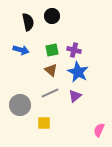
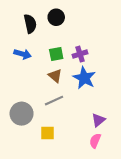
purple cross: (74, 50) -> (80, 54), turned -32
purple triangle: (75, 96) -> (98, 120), moved
pink semicircle: (99, 130) -> (95, 141), moved

